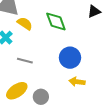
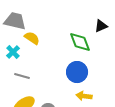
green diamond: (56, 21) -> (80, 42), moved
gray line: (25, 61) -> (22, 76), moved

